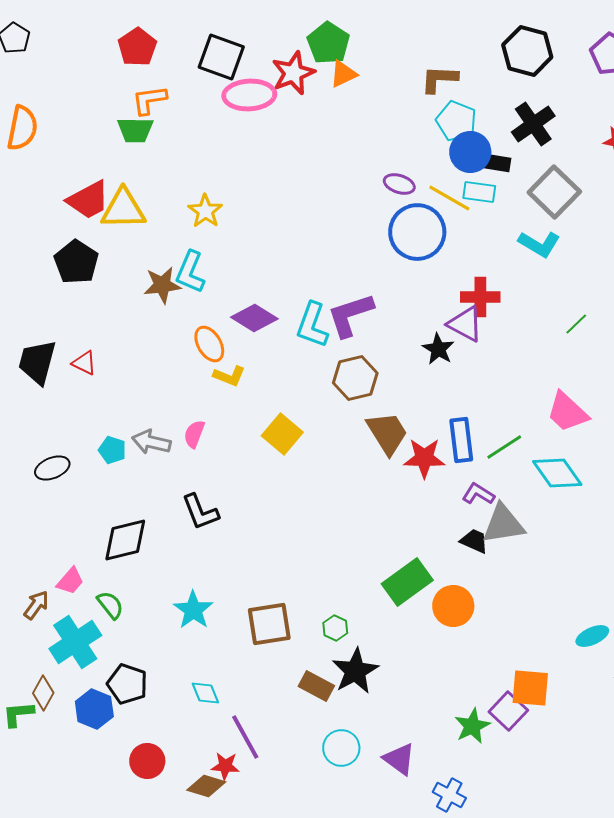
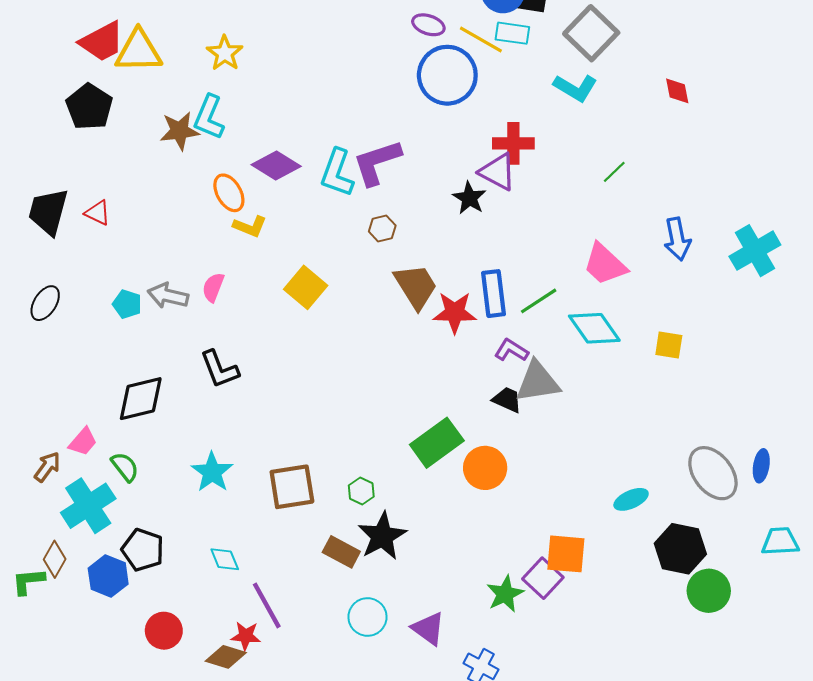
brown hexagon: (355, 378) -> (382, 228), size x0.6
black ellipse: (52, 468) -> (45, 303), moved, turned -36

